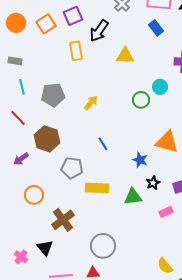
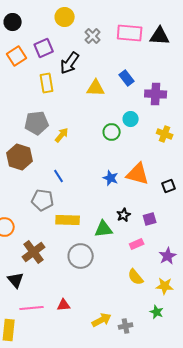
blue rectangle: (156, 28) -> (127, 78), moved
gray pentagon: (53, 95) -> (37, 123), moved
brown hexagon: (47, 139) -> (20, 157), moved
blue line: (103, 144) -> (59, 176), moved
blue star: (140, 160) -> (111, 178), moved
gray circle: (103, 246) -> (81, 256), moved
yellow semicircle: (165, 266) -> (136, 277), moved

